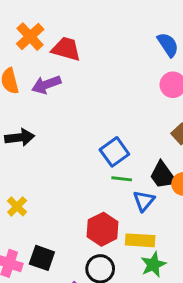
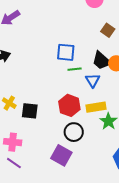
blue square: (114, 152) -> (66, 52), turned -36
black square: (42, 258) -> (30, 111), moved

